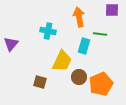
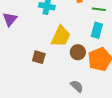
cyan rectangle: (84, 46) -> (97, 30), moved

